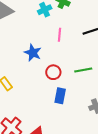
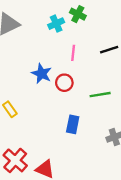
red circle: (53, 72) -> (64, 83), moved

